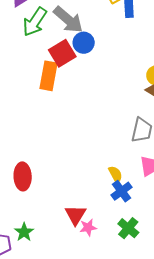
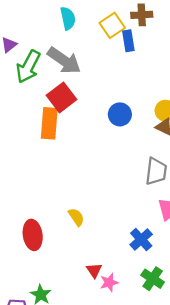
blue circle: (84, 43) -> (120, 114), moved
yellow semicircle: (115, 174) -> (76, 217), moved
red triangle: (75, 215) -> (94, 270), size x0.7

